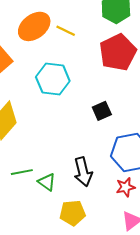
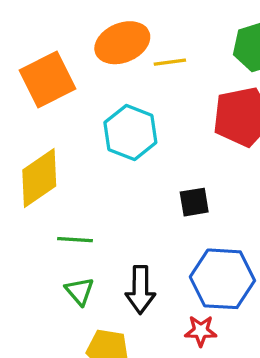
yellow line: (66, 31) -> (170, 62), turned -48
green line: (22, 172) -> (75, 240), moved

